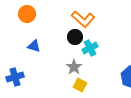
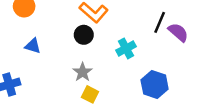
cyan cross: (90, 48) -> (126, 48), moved

